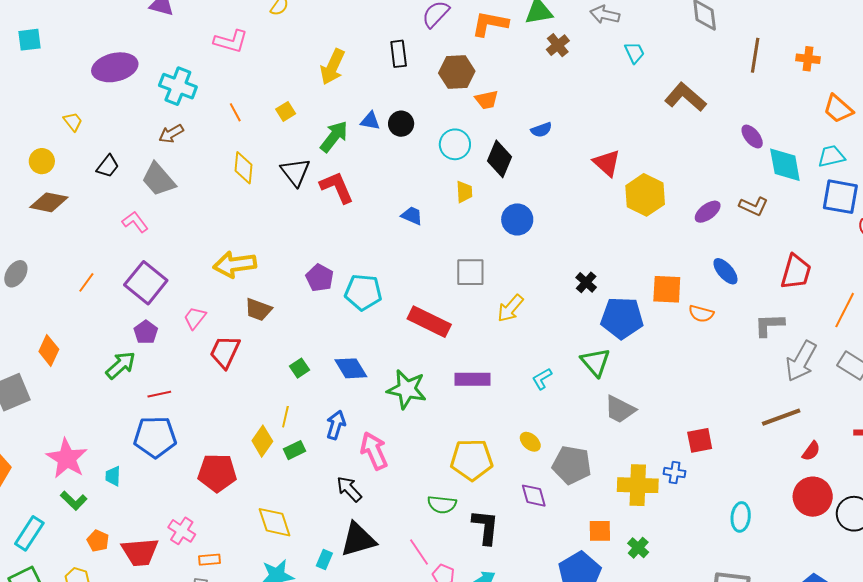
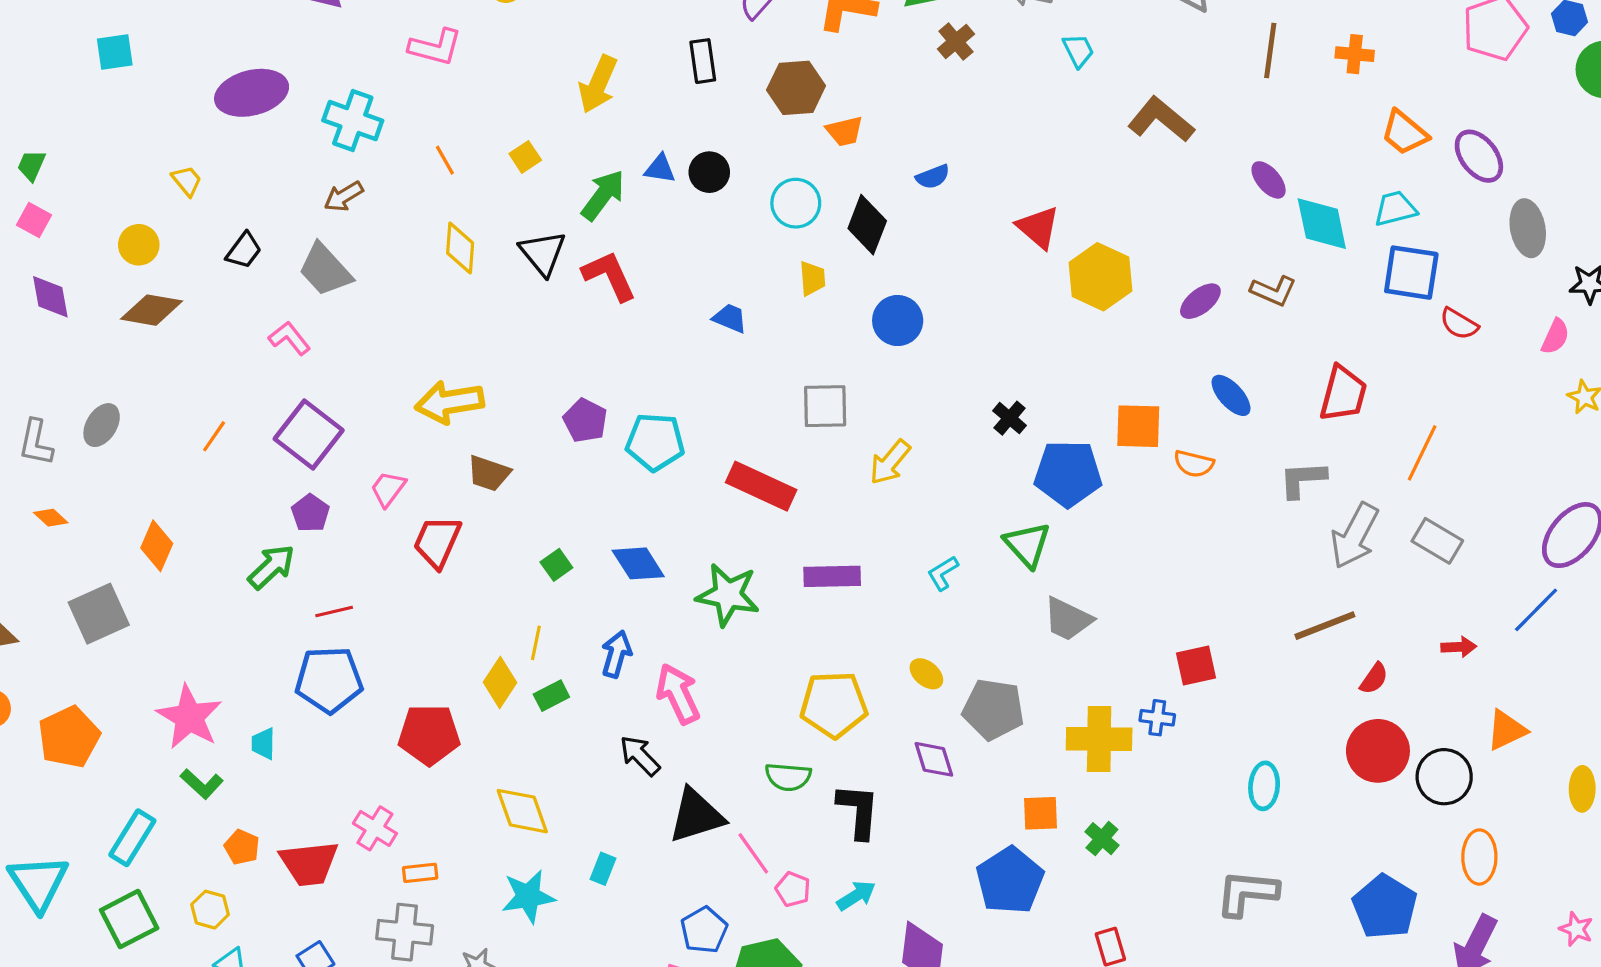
black triangle: (358, 539) -> (696, 816), moved

